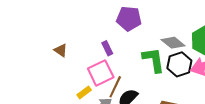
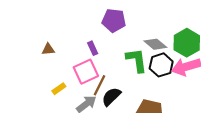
brown triangle: (61, 50) -> (48, 49), turned -40
yellow rectangle: (84, 92) -> (59, 89), moved

